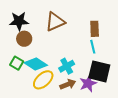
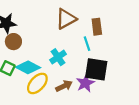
brown triangle: (55, 22) -> (66, 19), moved
brown rectangle: (95, 29) -> (97, 27), moved
cyan cross: (67, 66) -> (58, 57), moved

